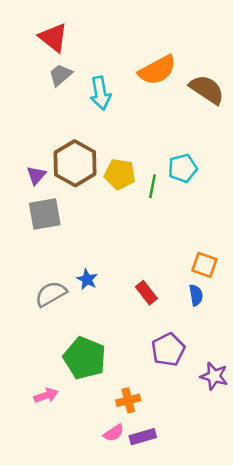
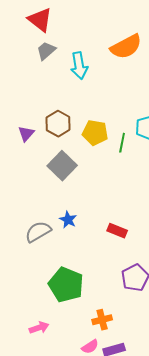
brown hexagon: (75, 163) -> (58, 124), size x0.7
gray square: (45, 214) -> (62, 166), moved, turned -36
red rectangle: (146, 293) -> (117, 231), turned -30
pink arrow: (46, 396) -> (39, 328), moved

